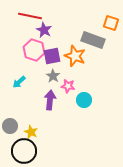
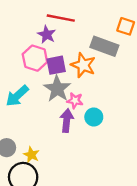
red line: (30, 16) -> (61, 18), moved
gray star: (53, 76) -> (57, 89), size x1.6
cyan arrow: (19, 82) -> (17, 96), size x1.5
purple arrow: (50, 100) -> (67, 121), moved

